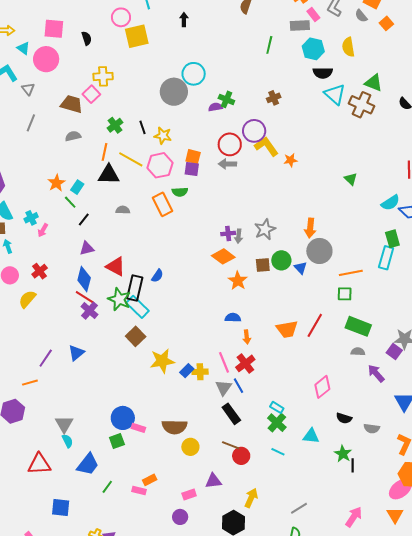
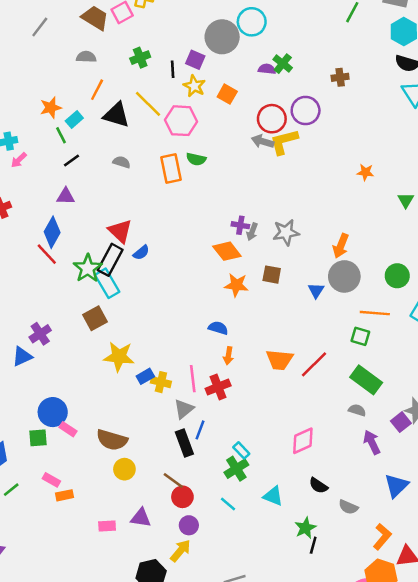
yellow L-shape: (266, 146) -> (284, 142), moved, turned -85
orange line: (105, 152) -> (97, 90), moved
orange square: (193, 157) -> (227, 94), moved
orange star: (291, 160) -> (365, 172), moved
purple square: (192, 169) -> (195, 60), moved
green circle: (281, 260) -> (397, 276), moved
red triangle: (116, 267) -> (120, 231), moved
orange star: (238, 281) -> (236, 285), turned 30
purple cross: (90, 311) -> (40, 334), moved
blue triangle: (76, 353) -> (22, 357), moved
blue line: (238, 386) -> (200, 430), moved, turned 35
pink rectangle: (139, 490) -> (51, 480), moved
purple circle: (180, 517) -> (189, 525), moved

